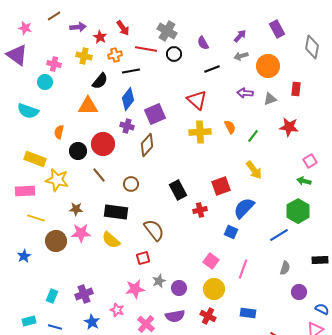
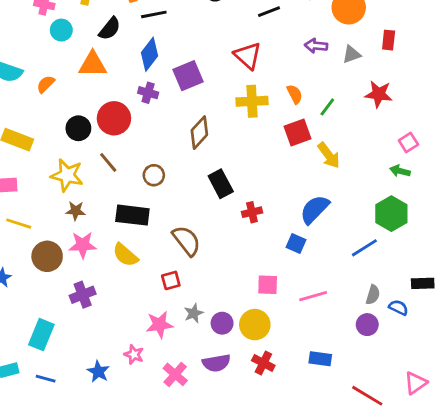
cyan circle: (45, 82) -> (61, 30), moved
orange semicircle: (59, 132) -> (46, 84), moved, turned 32
brown diamond: (147, 145) -> (199, 133), moved
yellow star: (57, 180) -> (67, 175), moved
red square: (221, 186) -> (297, 133), moved
pink square: (211, 261) -> (268, 285), turned -35
pink line: (243, 269) -> (313, 296), turned 54
yellow circle: (214, 289) -> (255, 325), moved
purple circle: (299, 292) -> (367, 325), moved
purple cross: (84, 294) -> (83, 295), moved
cyan rectangle: (52, 296) -> (41, 335), size x1.5
blue semicircle: (322, 309) -> (399, 308), moved

